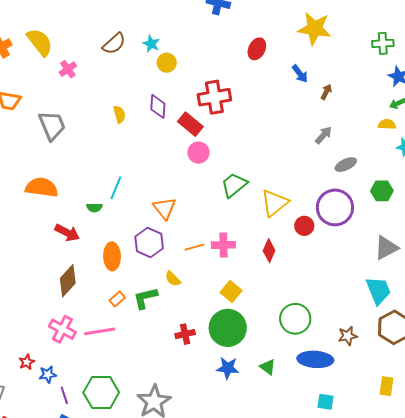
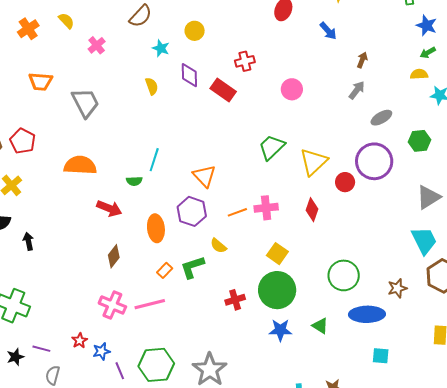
yellow semicircle: (40, 42) -> (66, 21), size x0.6
cyan star: (151, 44) -> (161, 48), moved
brown arrow: (326, 92) -> (362, 60), moved
red cross: (214, 97) -> (245, 61), size x0.6
pink circle: (198, 153) -> (292, 89), moved
brown diamond: (68, 281) -> (114, 256), size x0.7

